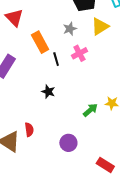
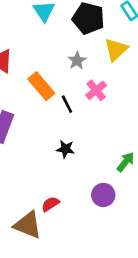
red semicircle: (29, 130) -> (50, 204), turned -104
purple circle: (68, 143) -> (103, 195), moved

